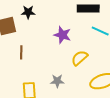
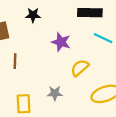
black star: (28, 12) -> (33, 15), moved

